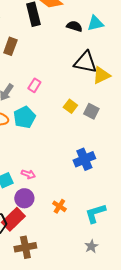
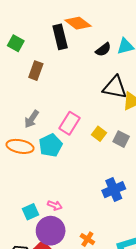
black semicircle: (74, 26) -> (103, 50), turned 126
pink rectangle: (34, 85) -> (70, 123), moved, size x1.5
purple circle: (24, 198) -> (51, 231), size x1.4

